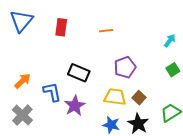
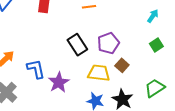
black rectangle: (79, 73) -> (77, 45), moved, turned 35
brown square: (139, 98) -> (122, 65), moved

